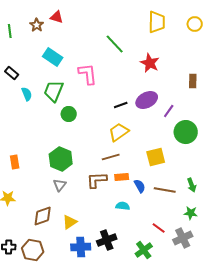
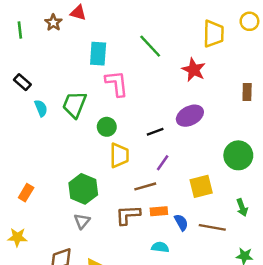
yellow trapezoid: (157, 22) -> (214, 34), moved
cyan rectangle: (53, 57) -> (98, 54), moved, turned 60
black line: (121, 105) -> (155, 132), moved
purple line: (169, 111) -> (163, 163), moved
green circle: (69, 114) -> (107, 127), moved
yellow trapezoid: (119, 132) -> (119, 155), moved, turned 125
orange rectangle: (15, 162) -> (26, 193), turned 40
green arrow: (192, 185) -> (242, 207), moved

